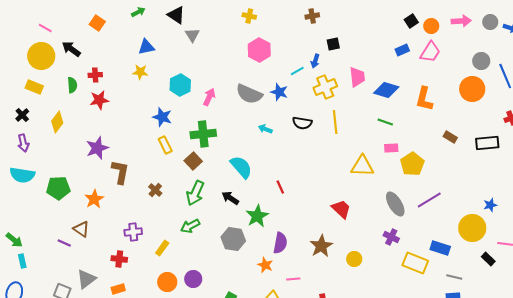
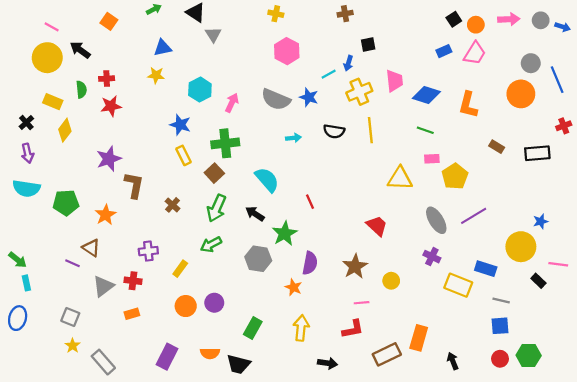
yellow rectangle: (34, 87) -> (53, 102), moved
cyan arrow: (265, 129) -> (293, 138), turned 152
gray triangle: (86, 279) -> (103, 286), moved
pink line: (293, 279) -> (362, 303), moved

